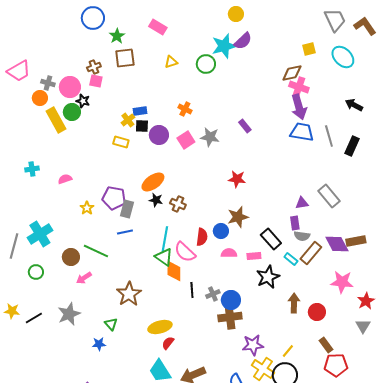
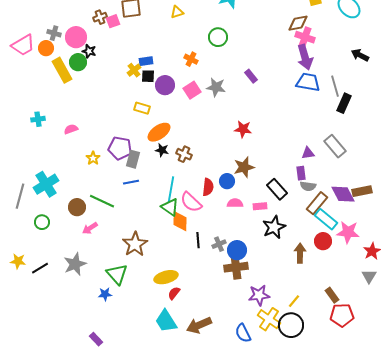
green circle: (206, 64) -> (218, 37), moved
pink trapezoid: (19, 71) -> (23, 45), moved
pink square: (96, 81) -> (113, 21), moved, turned -32
yellow rectangle: (121, 142) -> (142, 108), moved
black rectangle: (352, 146) -> (344, 103), moved
cyan rectangle: (291, 259) -> (326, 219), moved, size x1.6
red circle: (317, 312) -> (323, 241), moved
green triangle: (111, 324) -> (117, 274), size x1.6

